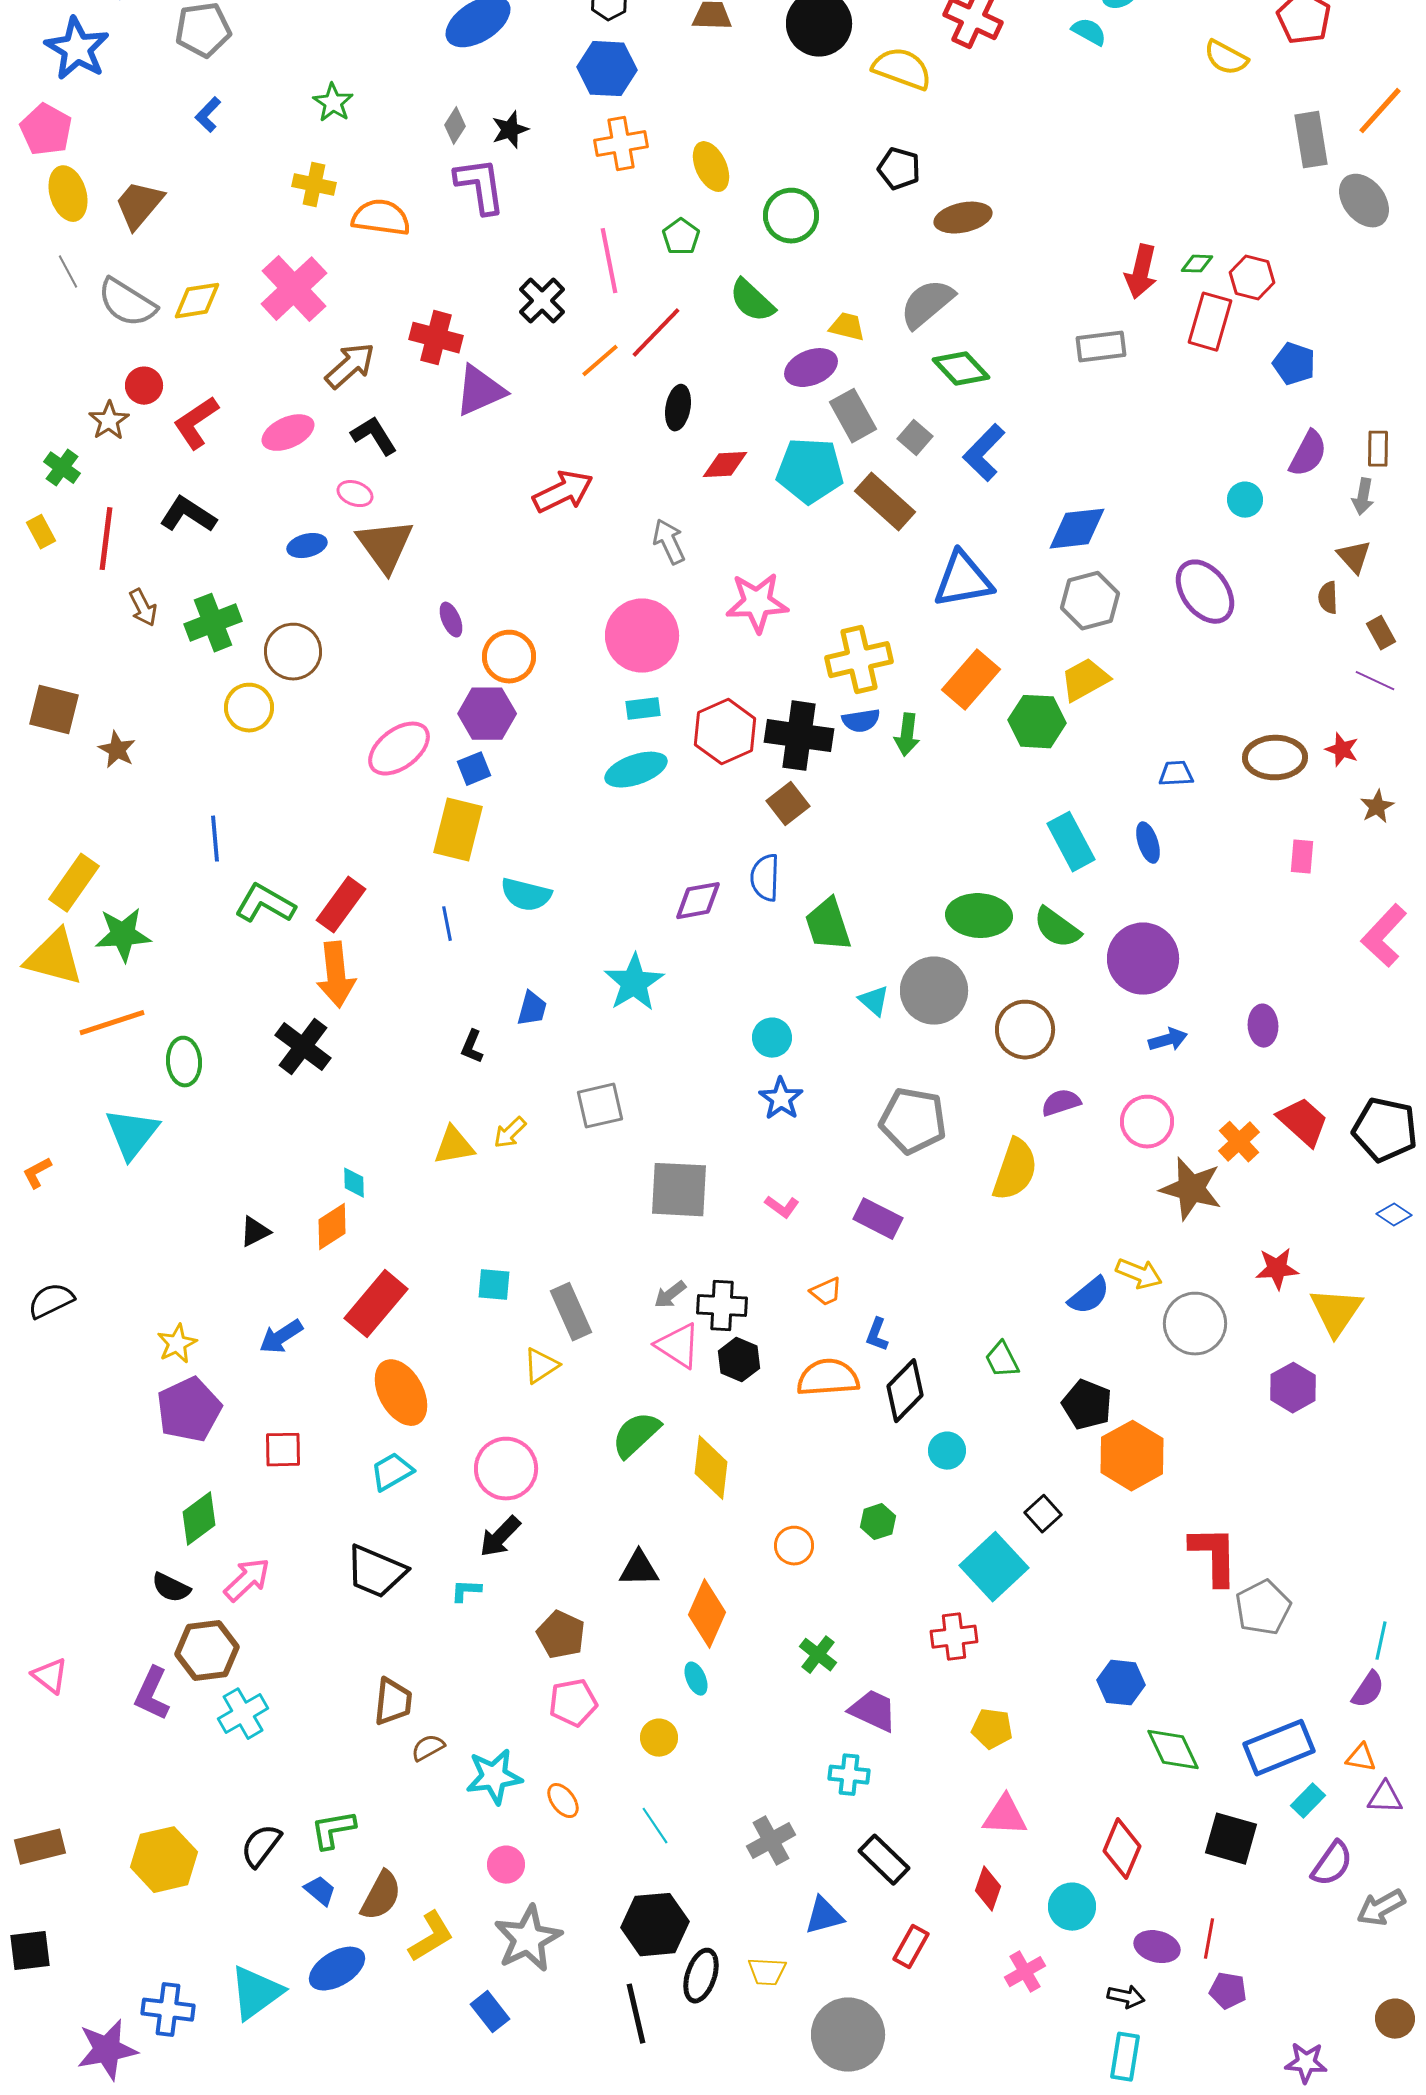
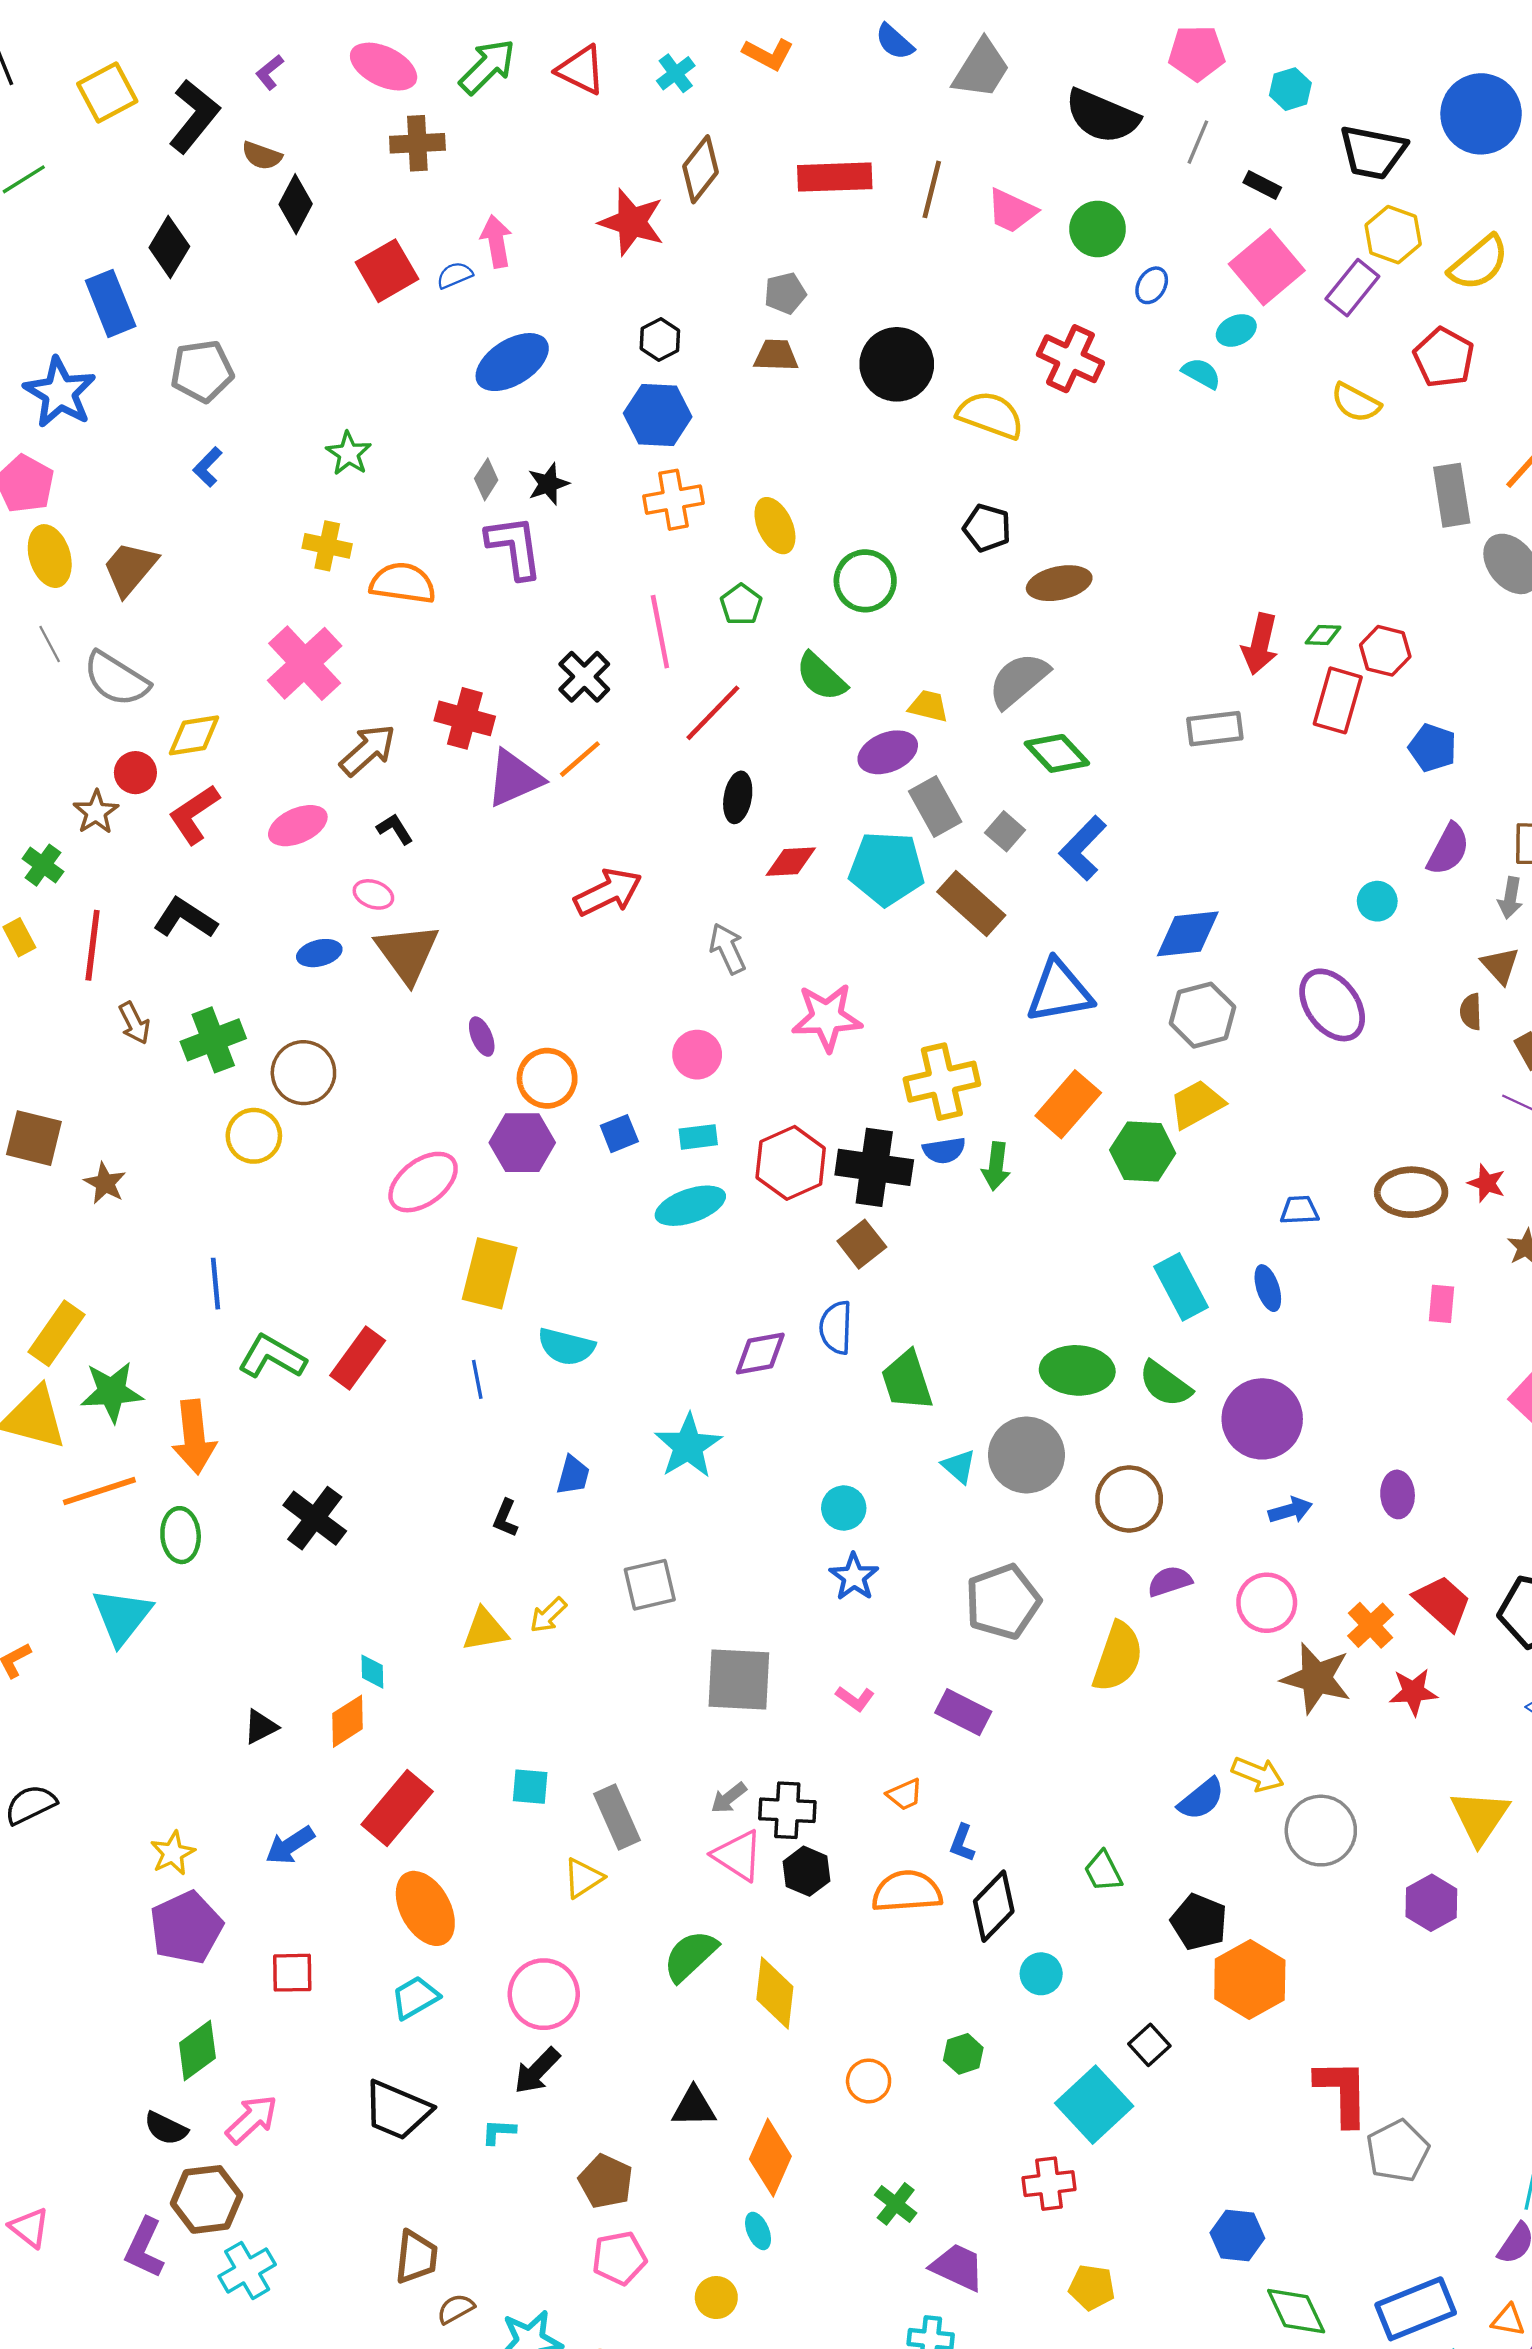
yellow diamond: (197, 301) -> (194, 735), moved
orange line: (600, 361) -> (580, 759), moved
black L-shape: (374, 436) -> (395, 829), size x0.7
pink circle: (642, 636) -> (697, 1055), size x0.6
blue square: (474, 769) -> (619, 1134), moved
orange arrow: (336, 975) -> (194, 1437), moved
gray pentagon: (913, 1121) -> (1003, 1602), turned -30
red star: (1277, 1269) -> (1413, 1692), moved

